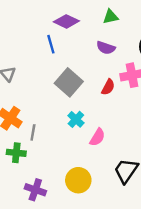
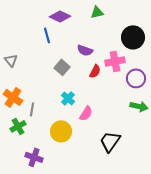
purple semicircle: (106, 48) -> (85, 50), moved
gray square: (69, 82) -> (62, 67), size x0.7
green cross: (16, 153) -> (18, 126), turned -35
yellow circle: (78, 180) -> (61, 131), moved

